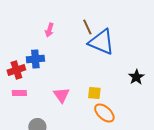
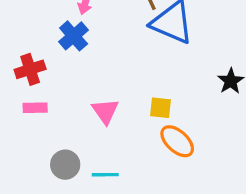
blue cross: (35, 59) -> (74, 36), moved, turned -36

